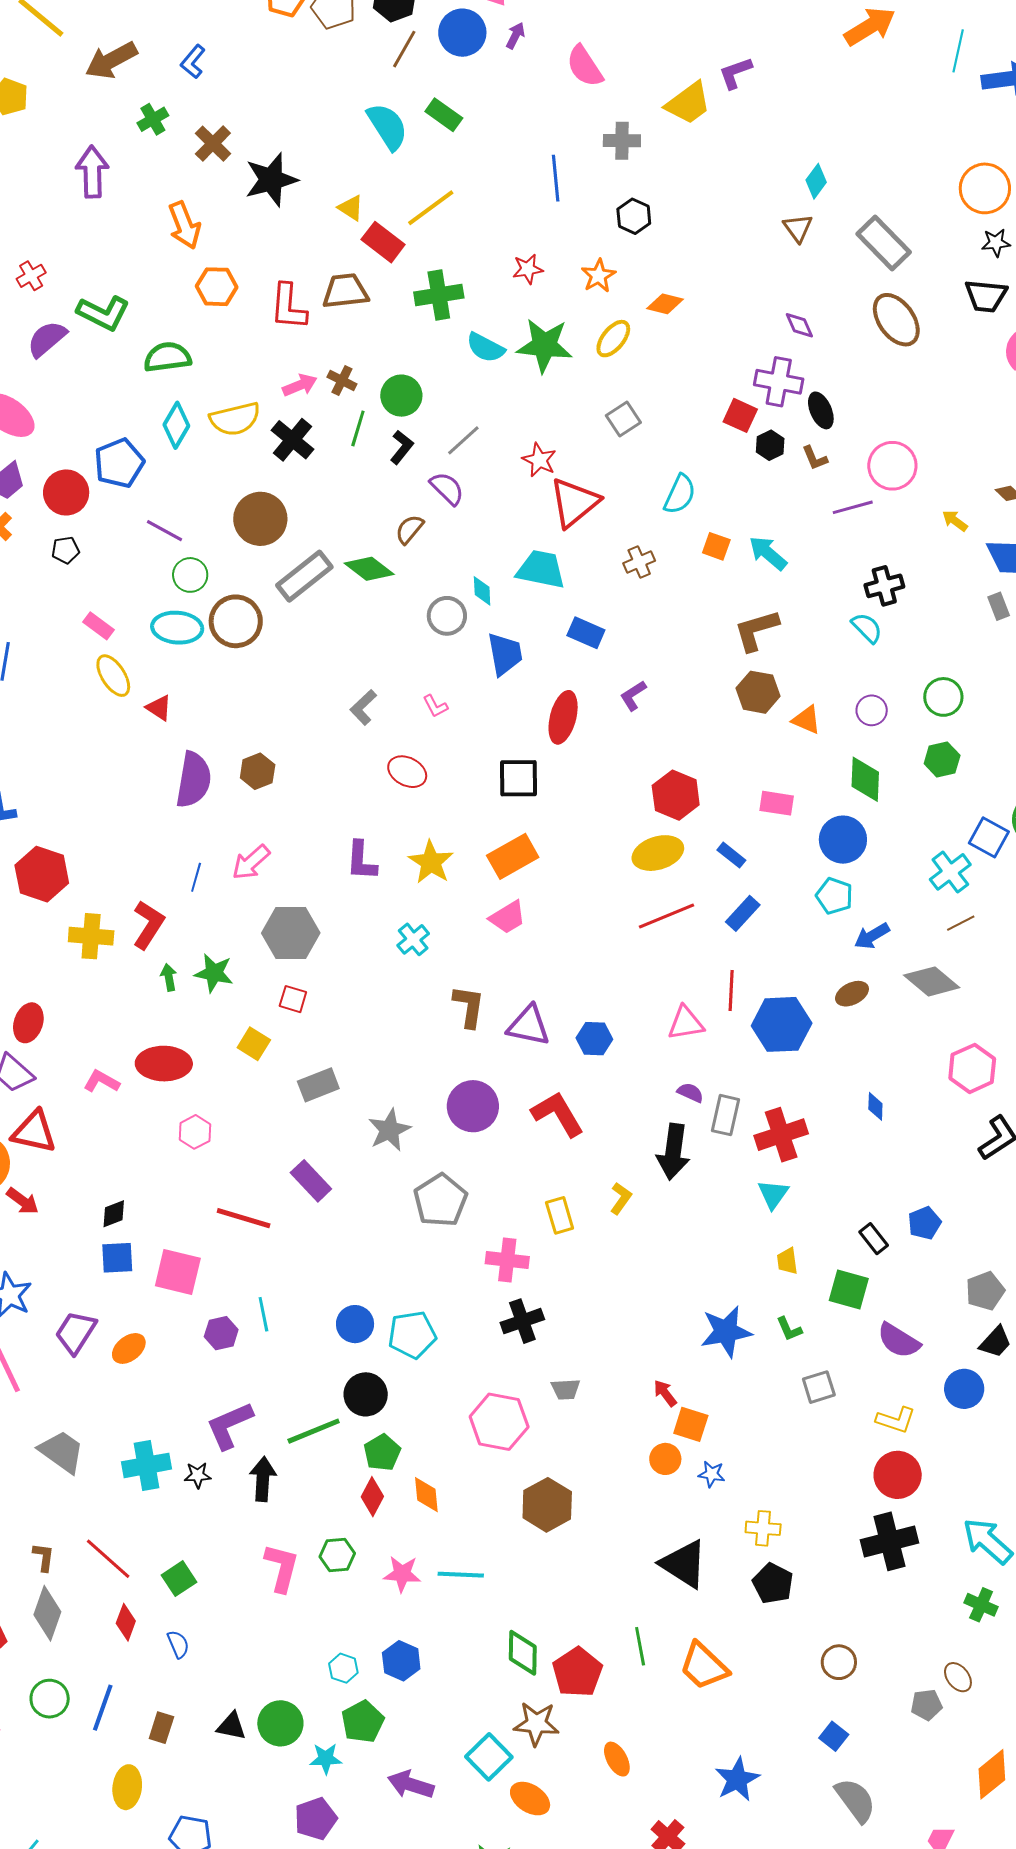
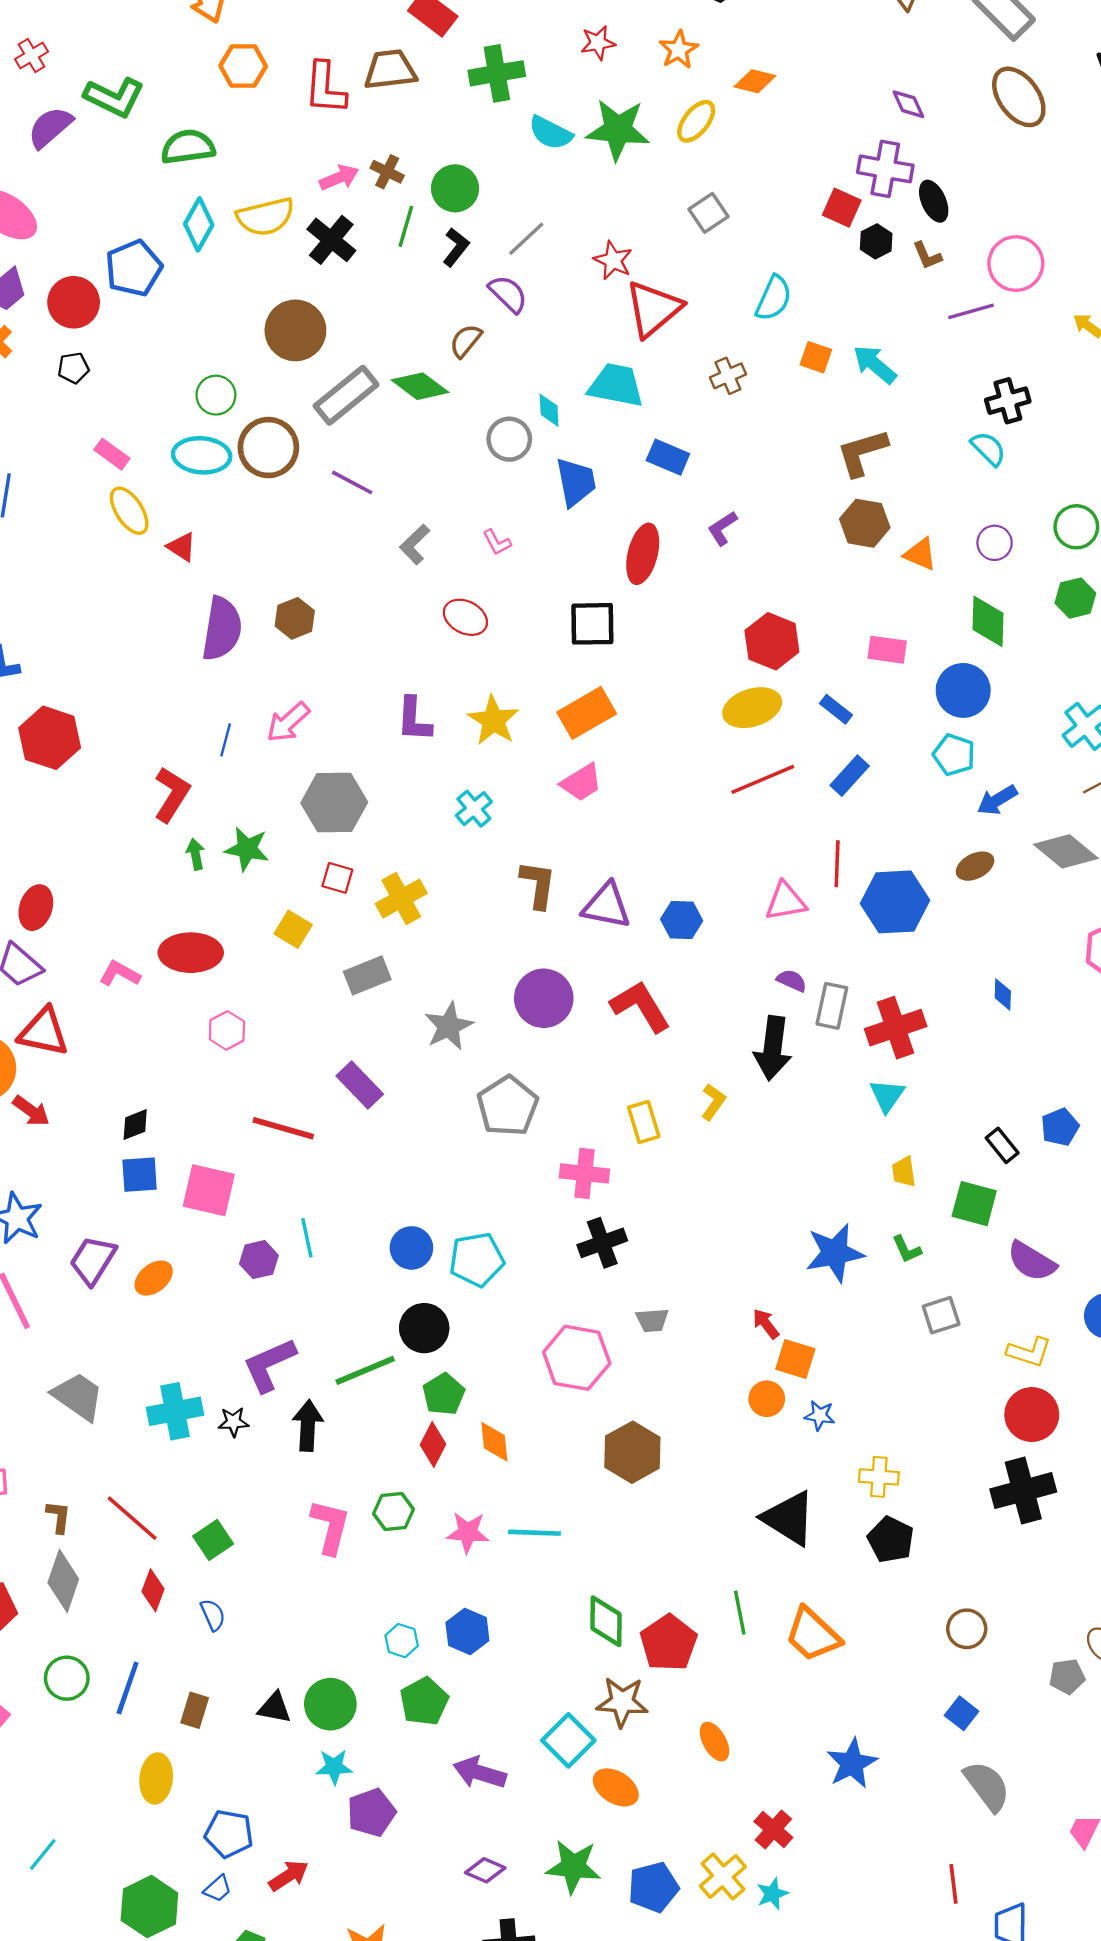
purple line: (165, 531) -> (352, 482), moved
yellow cross: (91, 936) -> (401, 899), moved, turned -33
cyan star: (326, 1759) -> (334, 1767), moved

